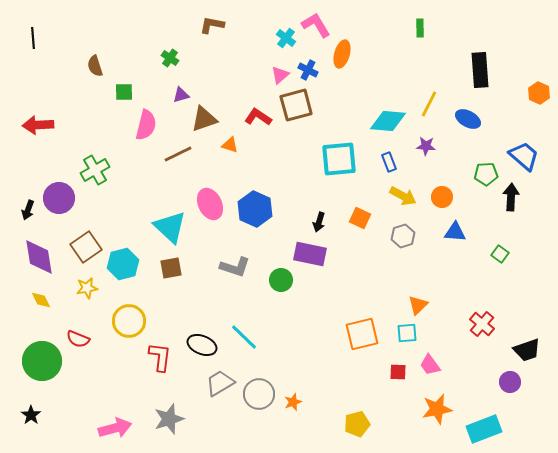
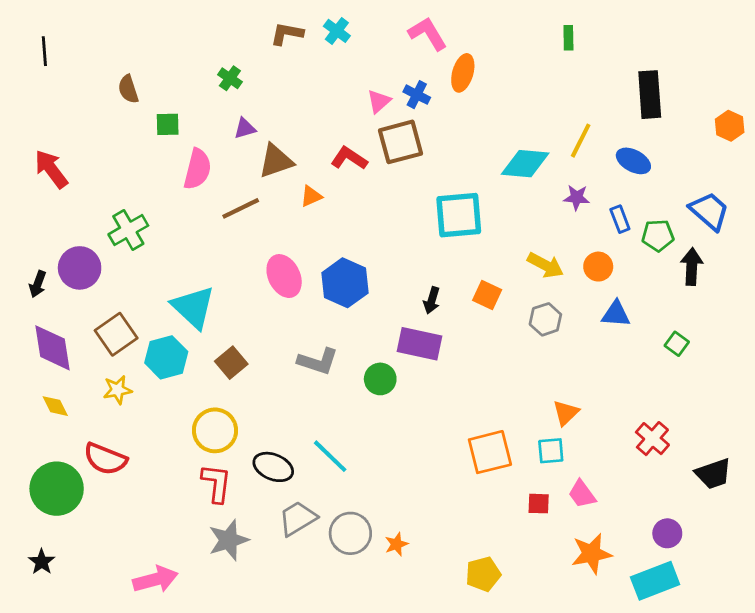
cyan cross: (286, 38) -> (337, 31), moved
red arrow: (38, 125) -> (51, 169), turned 56
orange triangle: (230, 145) -> (311, 196), turned -42
blue rectangle: (389, 162) -> (620, 219), moved
cyan triangle: (170, 227) -> (193, 307), moved
brown square: (171, 268) -> (231, 363), turned -30
yellow circle: (129, 321) -> (215, 430), moved
red semicircle: (78, 339) -> (105, 459), size x1.4
purple circle: (510, 382) -> (667, 533), moved
gray star: (169, 419) -> (229, 540), moved

